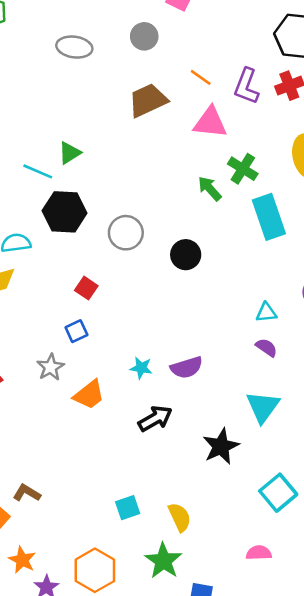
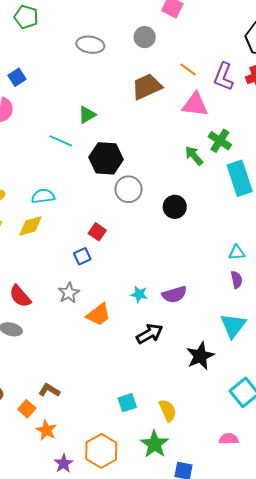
green triangle: (70, 153) -> (87, 115), moved
black hexagon: (65, 212) -> (106, 158), moved
blue square: (76, 331) -> (82, 256), moved
purple semicircle: (266, 348) -> (237, 280), turned 42
orange star: (22, 560) -> (46, 430), moved

